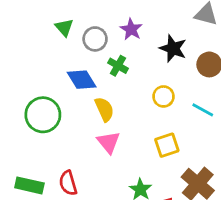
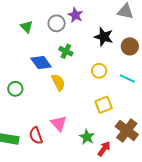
purple star: (131, 29) -> (75, 15), moved
gray circle: (95, 39) -> (57, 23), moved
green circle: (43, 115) -> (15, 89), size x0.6
pink triangle: (109, 142) -> (59, 123), moved

